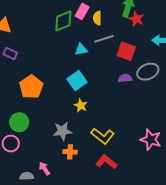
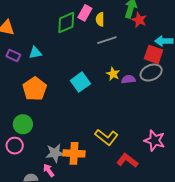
cyan triangle: (81, 49) -> (35, 53), moved
red square: (126, 51) -> (153, 54), moved
yellow star: (81, 106) -> (113, 74), moved
gray star: (62, 131) -> (55, 153), moved
orange cross: (70, 152) -> (74, 153), size x1.5
red L-shape: (106, 162) -> (127, 160), moved

